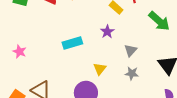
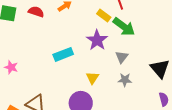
green arrow: (159, 21) -> (124, 27), moved
purple star: (107, 32) -> (97, 40), size x1.5

